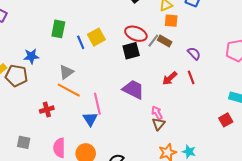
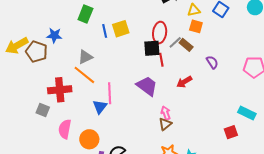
red ellipse: (136, 34) -> (160, 33), turned 65
red line: (191, 77) -> (161, 60), moved
red cross: (47, 110) -> (60, 90), size x1.6
gray square: (24, 142) -> (43, 110), moved

